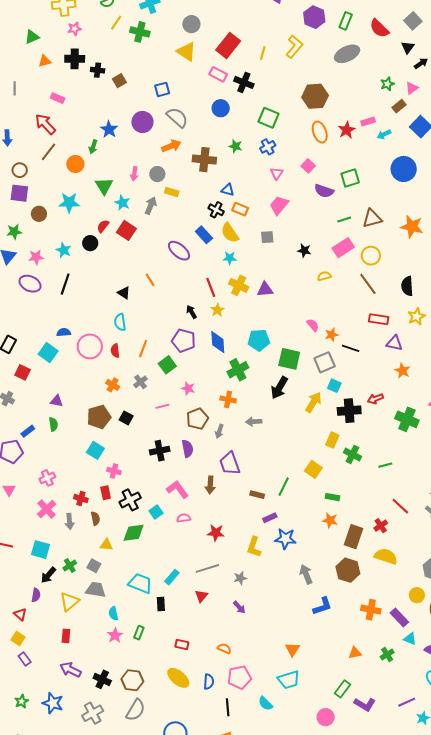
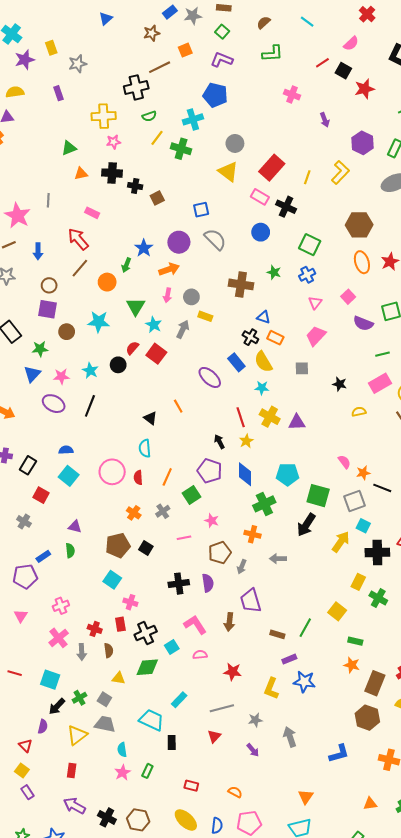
orange arrow: (171, 146) -> (169, 269), moved
blue semicircle: (64, 332) -> (66, 450), moved
gray arrow: (306, 574) -> (290, 737), moved
cyan rectangle: (172, 577) -> (179, 700), moved

